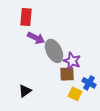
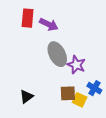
purple arrow: (36, 38) -> (49, 24), moved
brown square: (67, 74) -> (68, 93), moved

